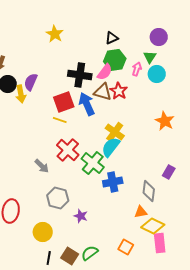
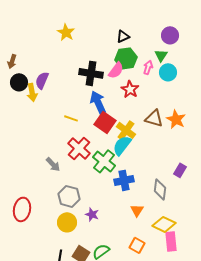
brown triangle: (103, 92) -> (154, 118), moved
red square: (64, 102) -> (105, 122), moved, turned -35
orange triangle: (141, 212) -> (137, 210), moved, turned -48
yellow circle: (43, 232) -> (67, 222), moved

